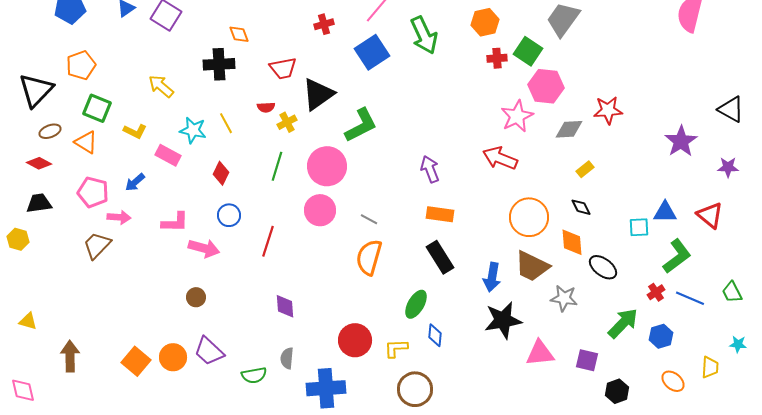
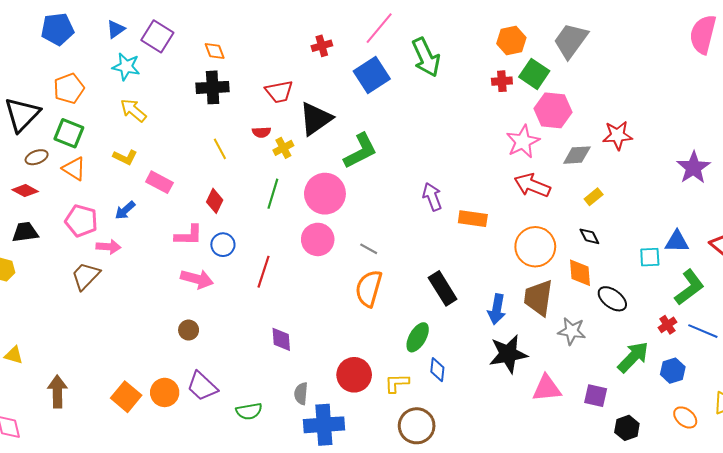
orange hexagon: (485, 22) -> (511, 41), moved
orange diamond: (239, 34) -> (215, 51), moved
yellow arrow: (161, 86) -> (133, 110), moved
green square: (97, 108) -> (69, 133), moved
cyan star: (193, 130) -> (126, 67), moved
red arrow: (500, 158) -> (532, 185), moved
orange rectangle: (440, 214) -> (473, 219), moved
pink L-shape: (175, 222) -> (189, 235), moved
brown trapezoid: (532, 266) -> (538, 298), turned 72
gray semicircle: (287, 358) -> (301, 394), moved

